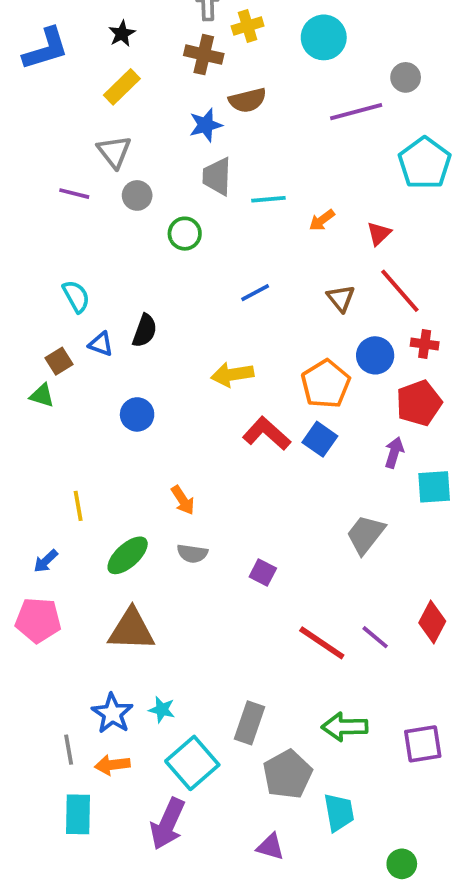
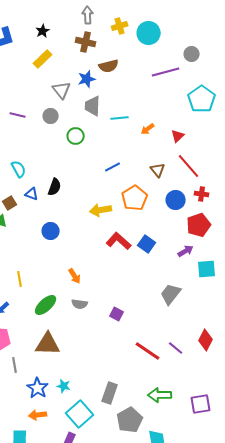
yellow cross: (248, 26) -> (120, 26), moved
gray triangle: (114, 152) -> (62, 90), moved
orange pentagon: (326, 384) -> (135, 198), moved
purple arrow: (394, 453) -> (186, 251), turned 42
gray line: (69, 750) -> (15, 365), moved

